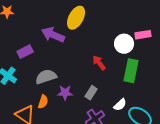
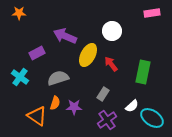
yellow ellipse: (76, 18) -> (88, 55), moved
pink rectangle: (143, 35) -> (152, 13), moved
white circle: (124, 44) -> (112, 31), moved
purple star: (65, 93) -> (74, 107), moved

